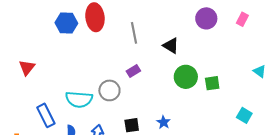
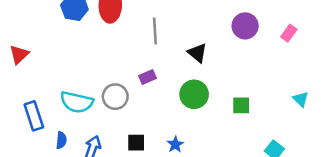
green circle: (186, 77) -> (194, 94), moved

